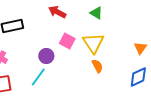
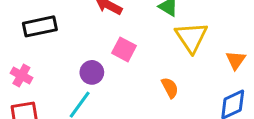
yellow triangle: (93, 43) -> (191, 37), moved

